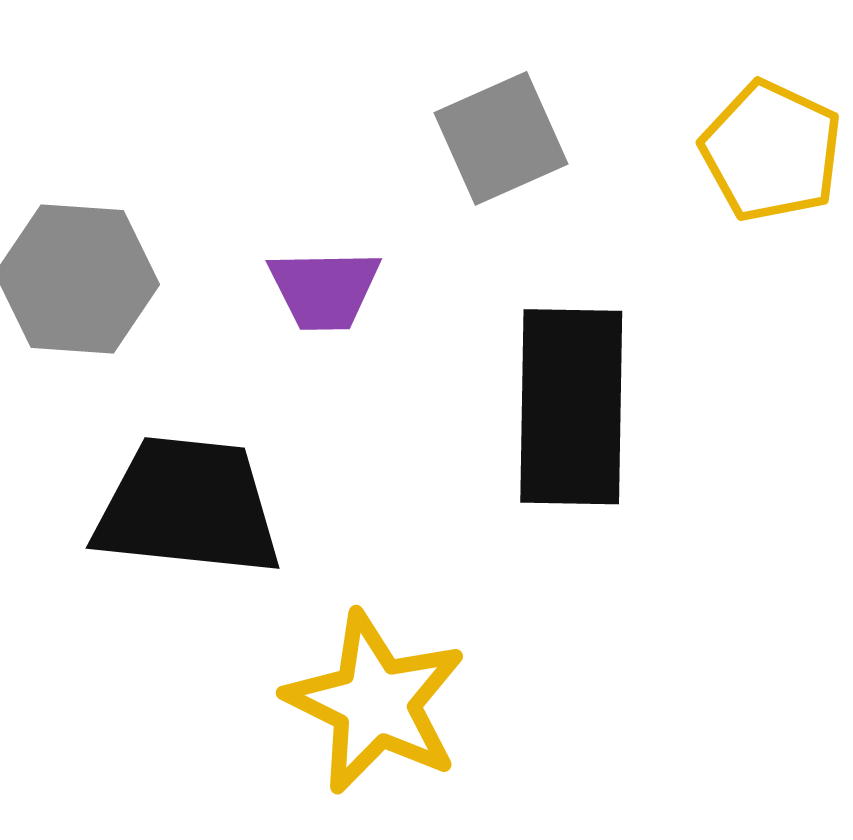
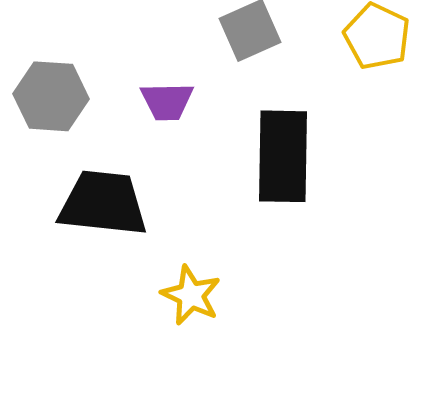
yellow star: (375, 703) -> (191, 295), size x0.7

